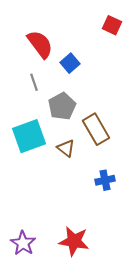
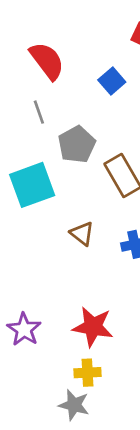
blue square: (70, 63) -> (112, 81), moved
brown triangle: (66, 148) -> (82, 234), moved

